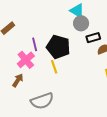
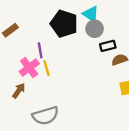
black pentagon: (58, 47) -> (64, 24), moved
yellow line: (54, 67) -> (47, 68), moved

